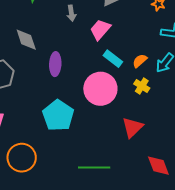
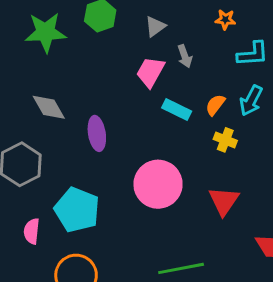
gray arrow: (71, 13) -> (185, 56), moved
pink circle: (100, 89) -> (158, 184), moved
cyan pentagon: (58, 115) -> (77, 210), moved

